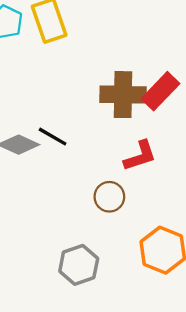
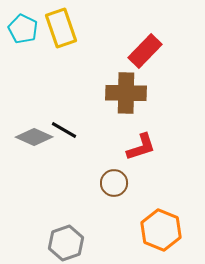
red rectangle: (160, 91) -> (145, 51), moved
gray hexagon: (79, 265) -> (66, 243), moved

